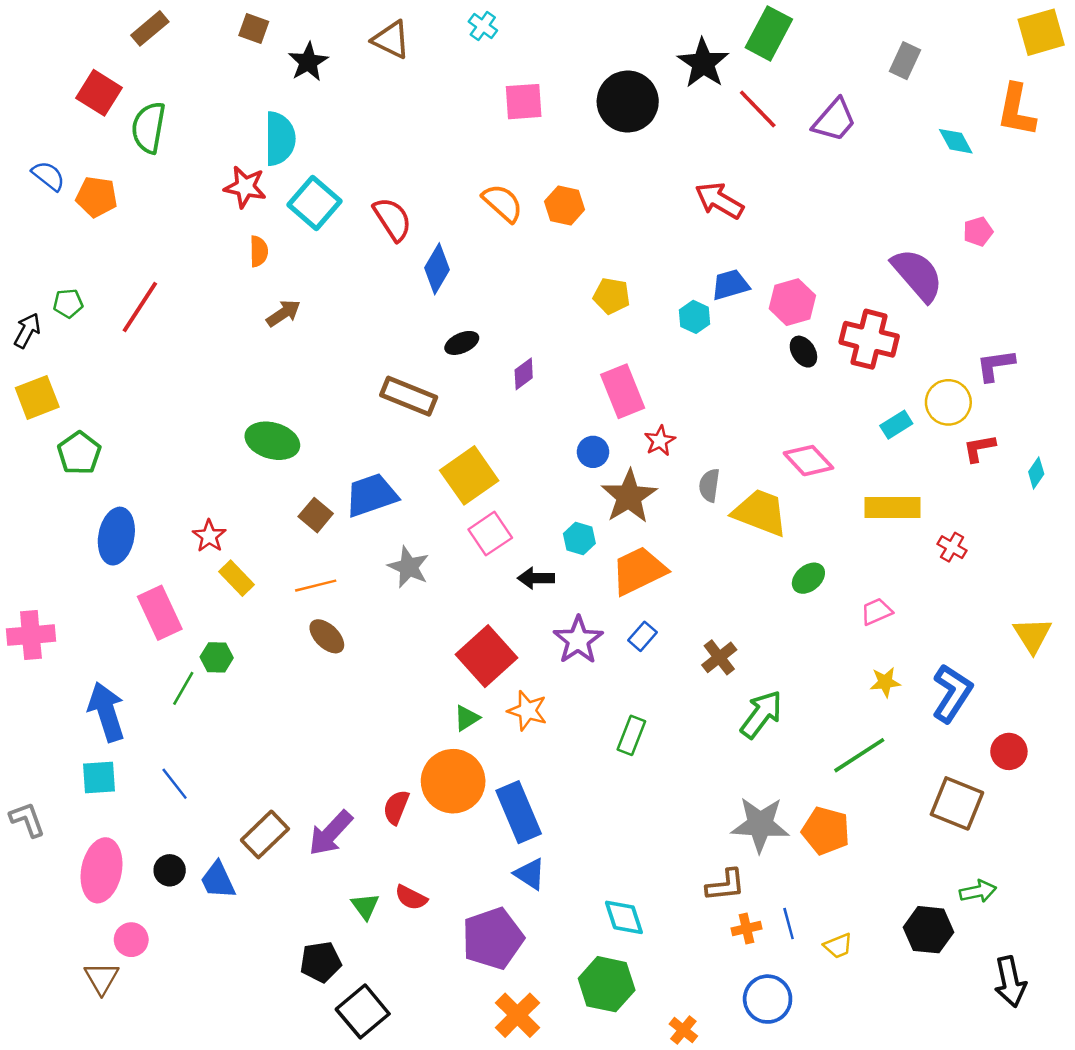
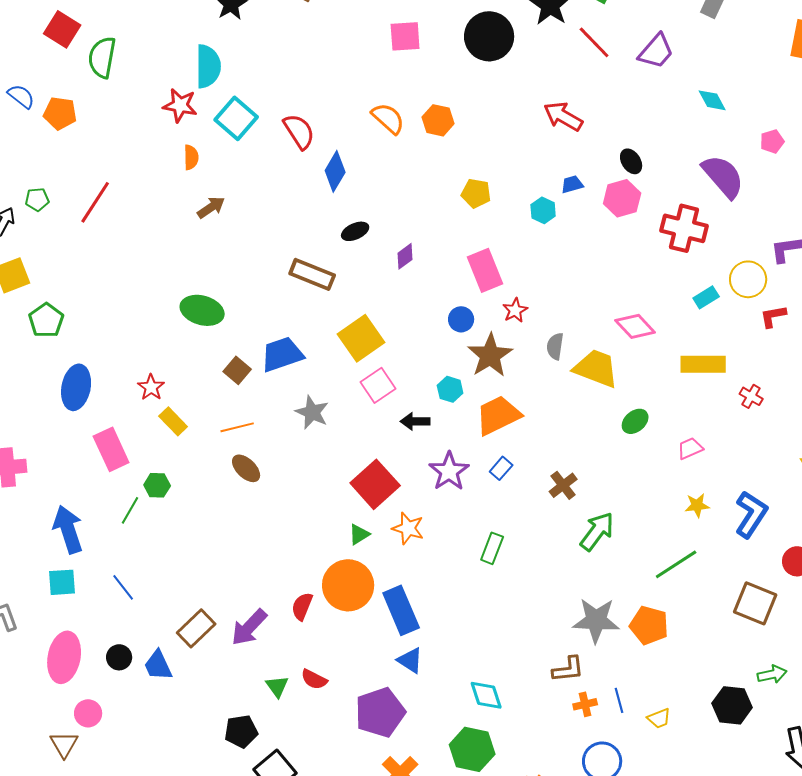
cyan diamond: (956, 141) -> (712, 100), moved
blue trapezoid: (730, 285) -> (572, 184), size x0.7
black ellipse: (803, 352) -> (631, 161), moved

